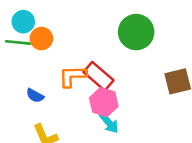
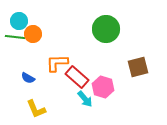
red rectangle: (99, 76) -> (77, 77), moved
pink hexagon: (104, 102) -> (103, 87), moved

